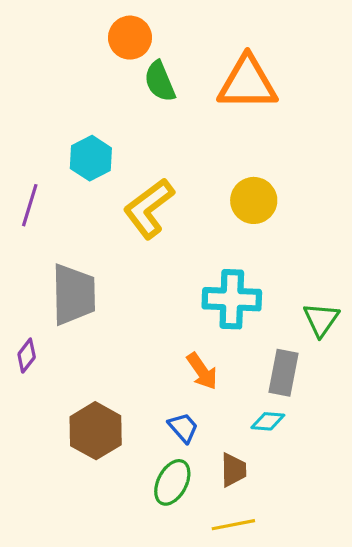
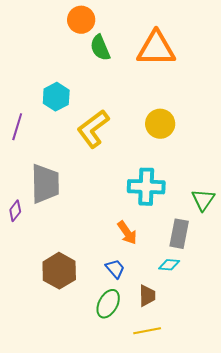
purple diamond: (27, 356) -> (15, 211), moved

